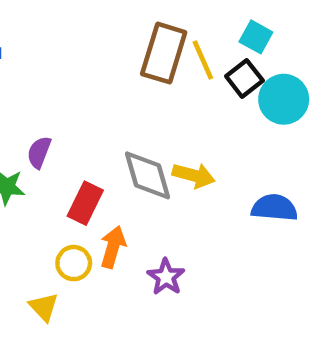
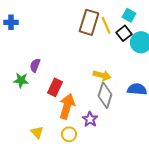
gray diamond: (148, 175) -> (105, 95), moved, turned 35
orange arrow: (113, 247) -> (67, 106), size x1.4
yellow circle: (74, 263) -> (69, 134), moved

